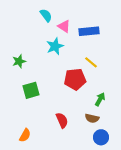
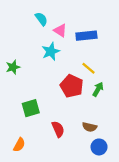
red pentagon: (75, 79) -> (72, 86), turned 30
green square: (31, 90) -> (31, 108), moved
green arrow: (100, 99) -> (98, 89), moved

